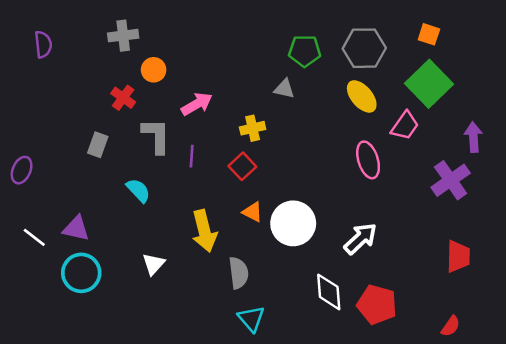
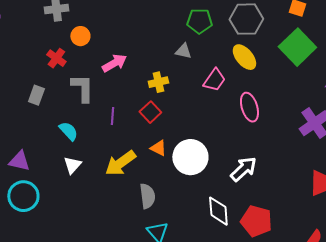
pink trapezoid: (405, 126) -> (214, 80), moved
purple line: (192, 156) -> (112, 116), moved
yellow arrow: (204, 231) -> (120, 163), turned 68
white triangle: (154, 264) -> (72, 165), moved

